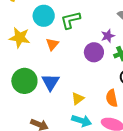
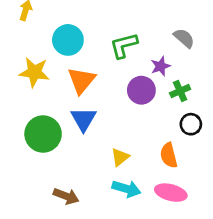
green L-shape: (70, 20) -> (124, 45), moved
orange triangle: (52, 44) -> (81, 80), size x1.5
blue triangle: (50, 82) -> (83, 119), moved

